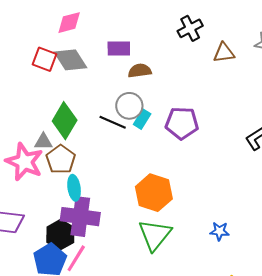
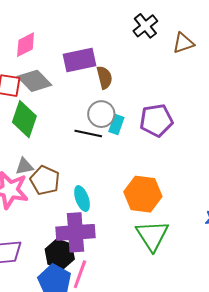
purple rectangle: (119, 49) -> (80, 60), size x1.4
brown semicircle: (140, 71) -> (104, 78), turned 95
green diamond: (65, 121) -> (24, 119), moved
cyan ellipse: (74, 188) -> (82, 199), moved

